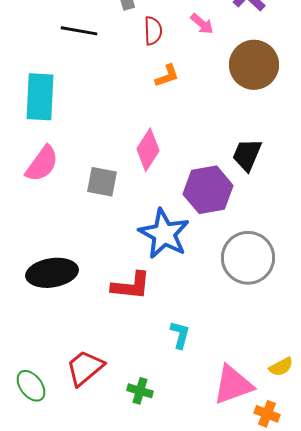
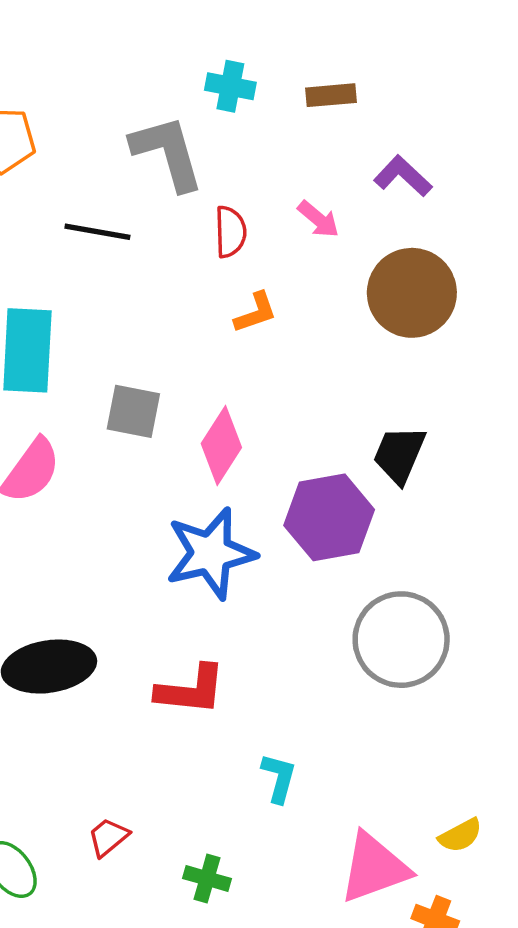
gray square: (102, 182) -> (133, 411), moved
blue star: (164, 234) -> (211, 553), moved, turned 30
red trapezoid: (85, 368) -> (108, 837), size x0.6

